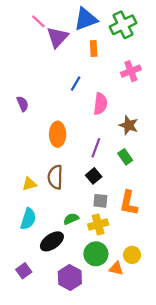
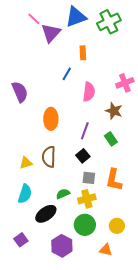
orange rectangle: (94, 49) -> (83, 53), moved
pink cross: (131, 71) -> (125, 83), moved
purple semicircle: (23, 104) -> (20, 92), size x1.5
orange triangle: (116, 268) -> (106, 250), moved

